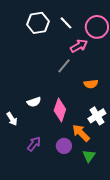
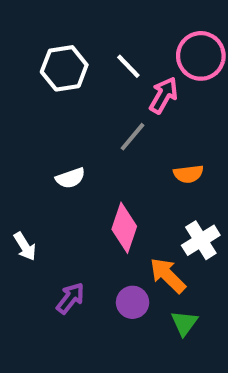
white hexagon: (38, 23) -> (64, 68), moved
white line: (66, 23) -> (128, 66), moved
pink arrow: (79, 46) -> (164, 95), turned -30
white semicircle: (34, 102) -> (70, 178), moved

